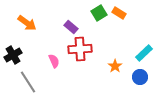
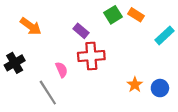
cyan rectangle: (144, 53) -> (165, 35), moved
orange star: (115, 66) -> (135, 85), moved
gray line: (28, 82) -> (48, 93), moved

